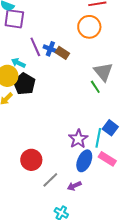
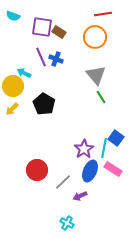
purple square: (14, 19) -> (42, 27), moved
brown rectangle: (62, 53) -> (59, 32), moved
gray triangle: (103, 72) -> (96, 75), moved
black pentagon: (24, 84) -> (44, 104), moved
gray line: (50, 180) -> (63, 182), moved

